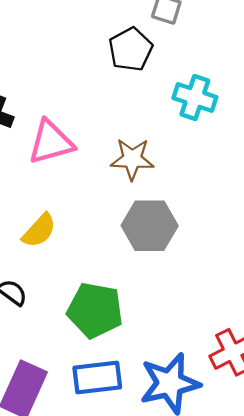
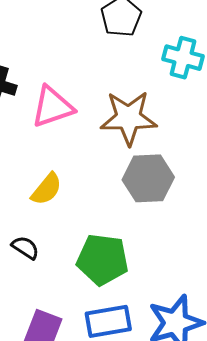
brown star: (132, 159) -> (129, 118), size x1.4

